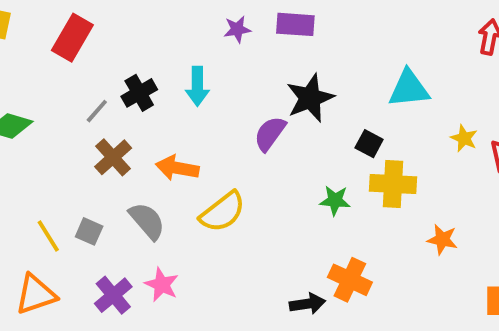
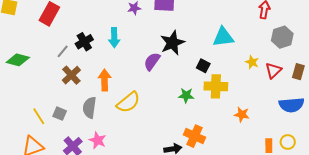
orange arrow: (177, 168) -> (105, 80), turned 80
gray semicircle: (147, 221) -> (89, 108), turned -130

